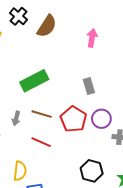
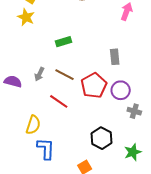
green rectangle: (34, 81) -> (64, 42), size x0.6

